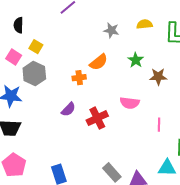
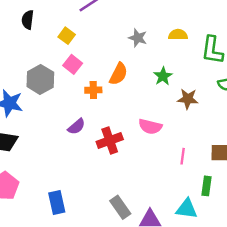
yellow square: (36, 47) -> (67, 36), moved
pink square: (14, 57) -> (73, 64), moved
orange semicircle: (99, 62) -> (118, 74), turned -30

